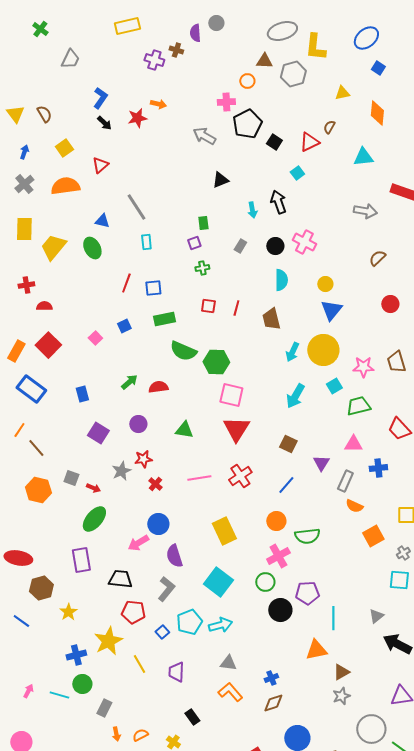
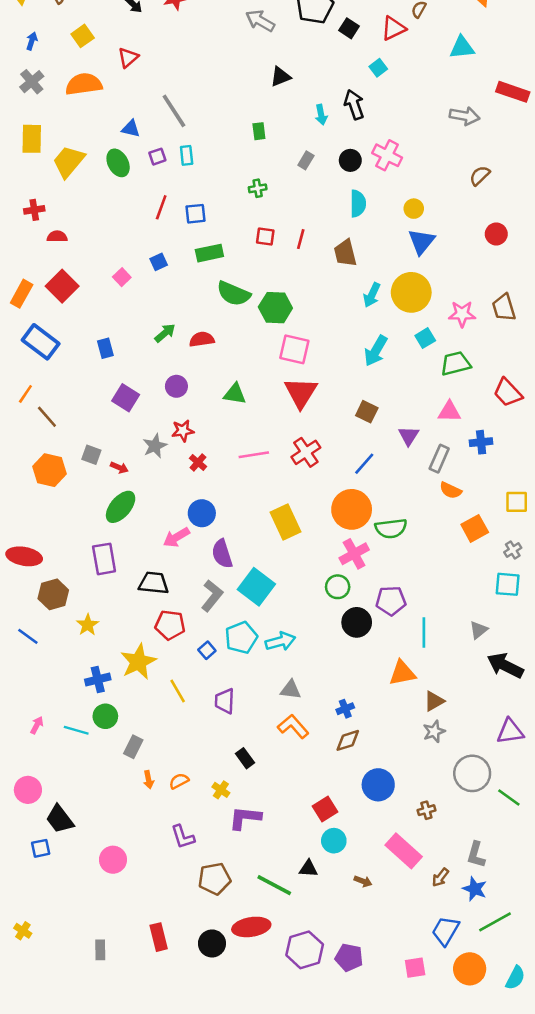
purple square: (194, 243) -> (157, 157), moved
orange circle: (276, 521) -> (352, 509), size x1.6
cyan square: (218, 582) -> (256, 587), moved

